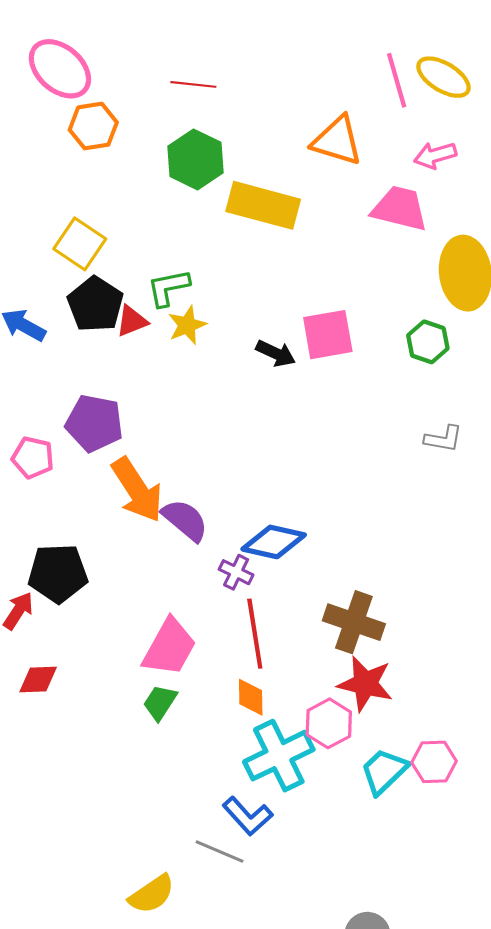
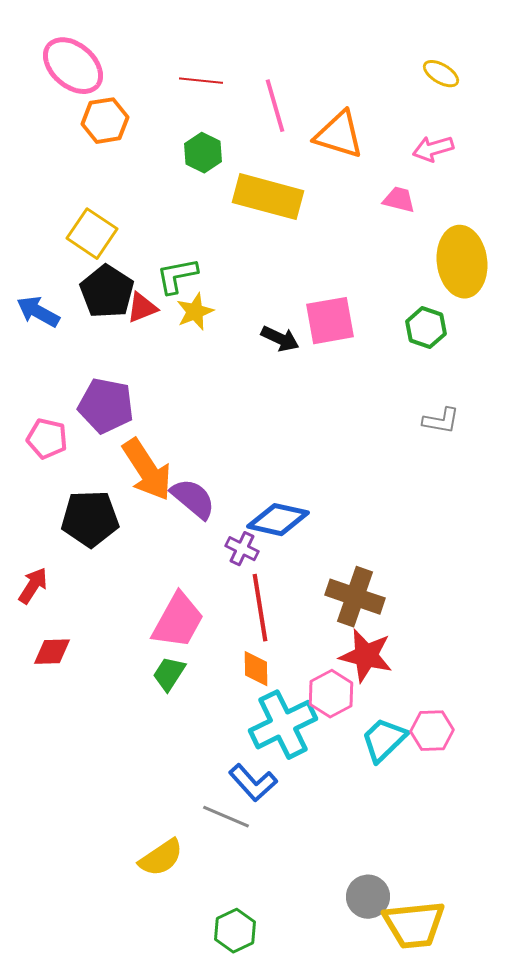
yellow ellipse: (443, 77) -> (441, 74), size x0.7
pink line: (397, 80) -> (275, 106), moved
green hexagon: (195, 159) -> (203, 153), size x0.7
pink trapezoid: (400, 208) -> (399, 200), size x0.6
black pentagon: (58, 573) -> (90, 519), moved

